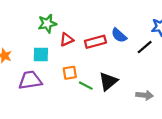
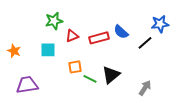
purple trapezoid: (30, 80) -> (27, 85), moved
gray arrow: (145, 95) -> (145, 88), turned -63

